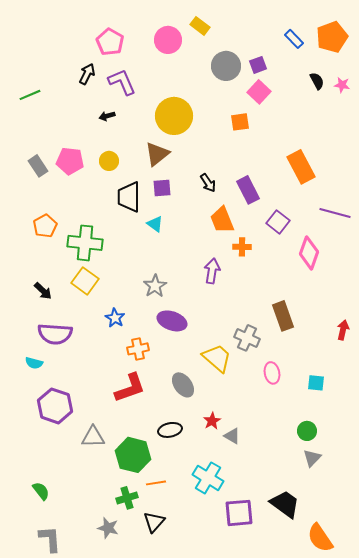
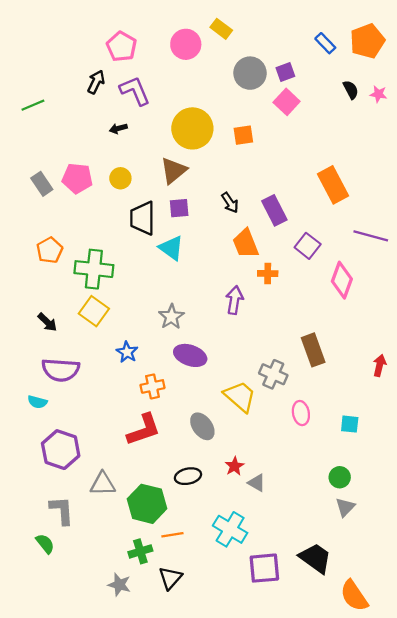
orange square: (240, 122) -> (243, 135), moved
cyan triangle: (155, 224) -> (171, 248), size x1.4
gray L-shape: (50, 539) -> (62, 510), moved

